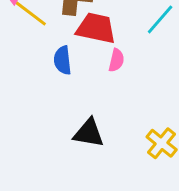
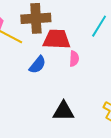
blue semicircle: (63, 60) -> (38, 65), turned -126

